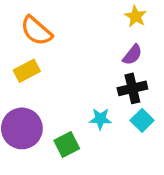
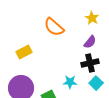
orange semicircle: (36, 31) -> (54, 27), moved

